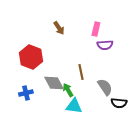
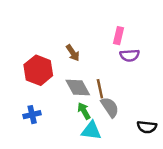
brown arrow: (59, 28) -> (73, 53), moved
gray diamond: (54, 83) -> (78, 87), moved
gray semicircle: (105, 87) -> (110, 107), moved

